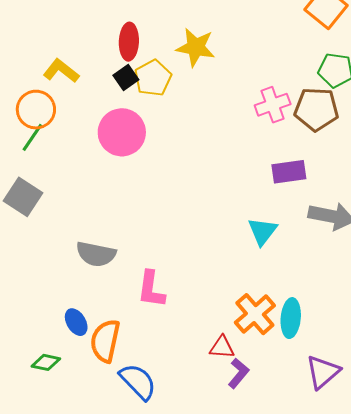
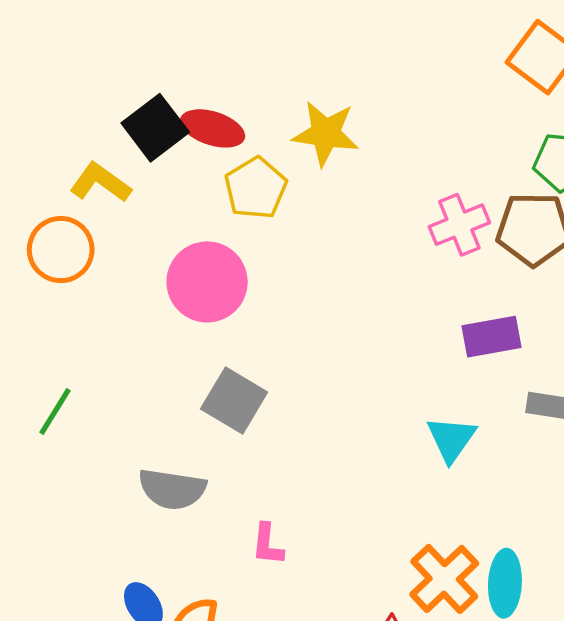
red ellipse: (129, 42) -> (213, 128), turned -72
black square: (126, 77) -> (155, 128), moved, size x1.5
green line: (32, 137) -> (55, 411), moved
gray square: (23, 197) -> (234, 400), moved
pink L-shape: (151, 289) -> (268, 544), size x0.7

